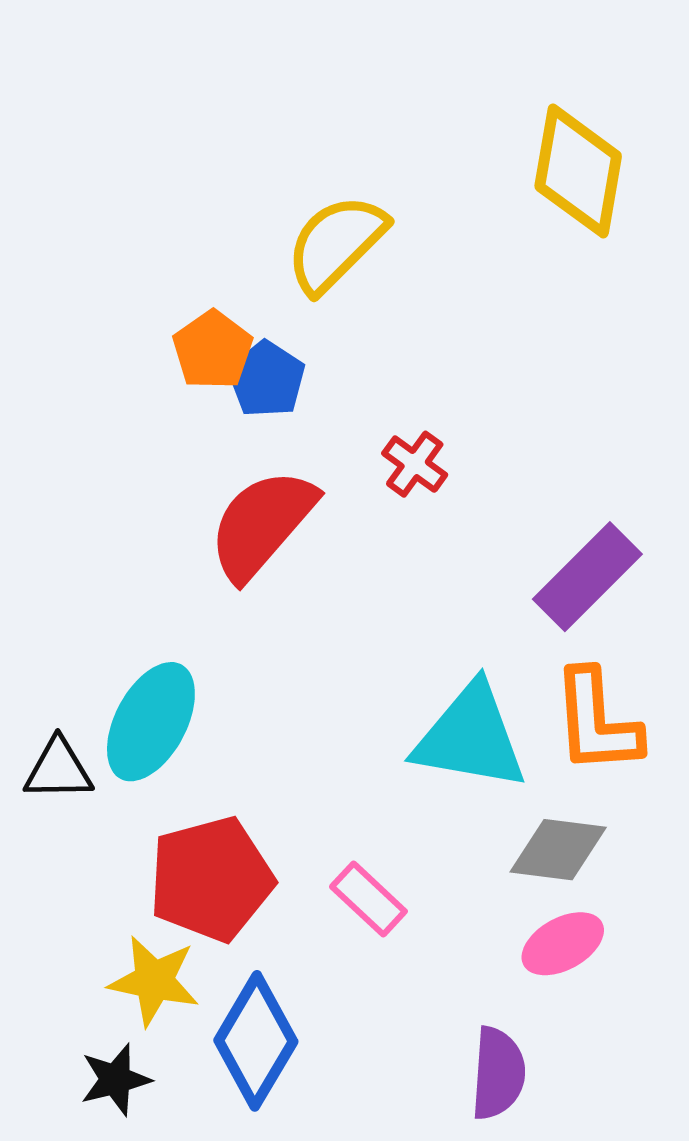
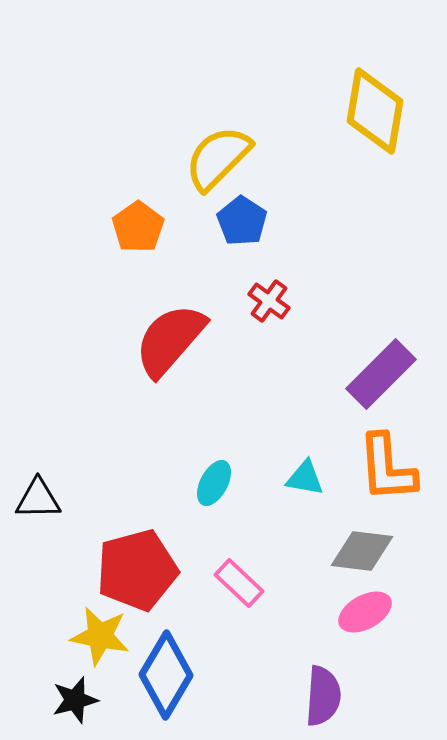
blue pentagon: (267, 379) -> (242, 221), moved
cyan ellipse: (151, 722) -> (214, 483), moved, size x0.6
cyan triangle: (470, 737) -> (305, 478), size x0.5

